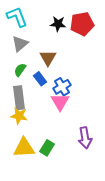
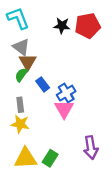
gray triangle: (20, 44) -> (21, 47), turned -42
brown triangle: (48, 58) -> (28, 62), moved
gray rectangle: (19, 98) -> (20, 105), size x0.6

